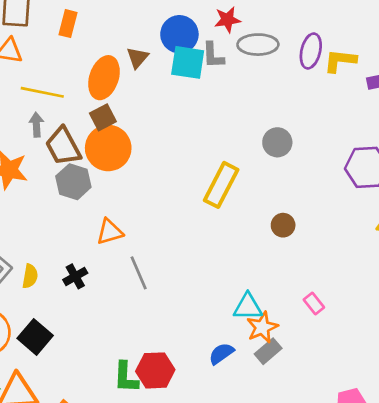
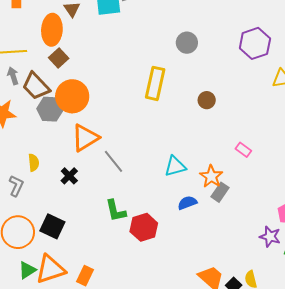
orange circle: (108, 148) -> (72, 96), moved
orange triangle: (110, 232) -> (85, 138), size x1.4
yellow semicircle: (30, 276) -> (34, 163), moved
cyan triangle: (248, 307) -> (175, 166), moved
blue semicircle: (221, 354) -> (187, 203), turned 30
green L-shape: (126, 377) -> (116, 211), moved

